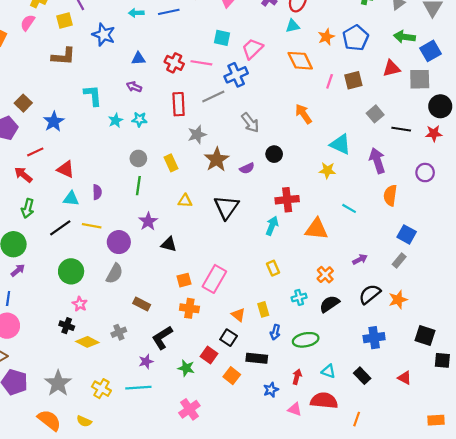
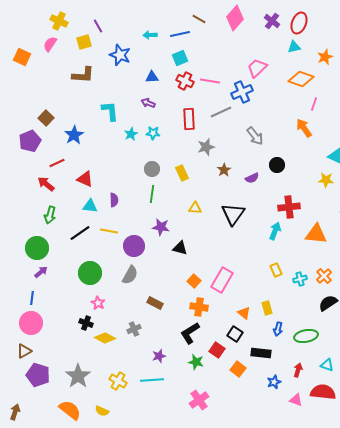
cyan square: (222, 38) -> (180, 58), moved, turned -35
orange diamond: (300, 61) -> (301, 79), turned -45
pink line: (330, 81) -> (314, 104), moved
brown star: (217, 160) -> (224, 170), size x0.6
purple star: (148, 221) -> (161, 227), turned -30
orange square: (184, 280) -> (194, 281), turned -32
cyan cross: (299, 297) -> (300, 279), moved
black L-shape: (162, 338) -> (190, 333), moved

